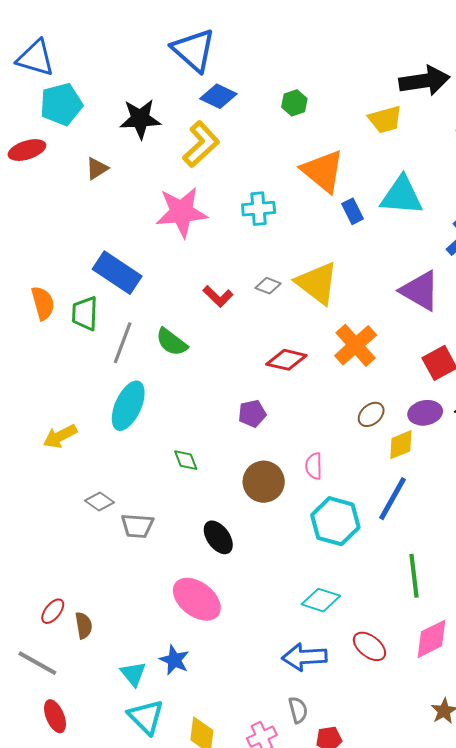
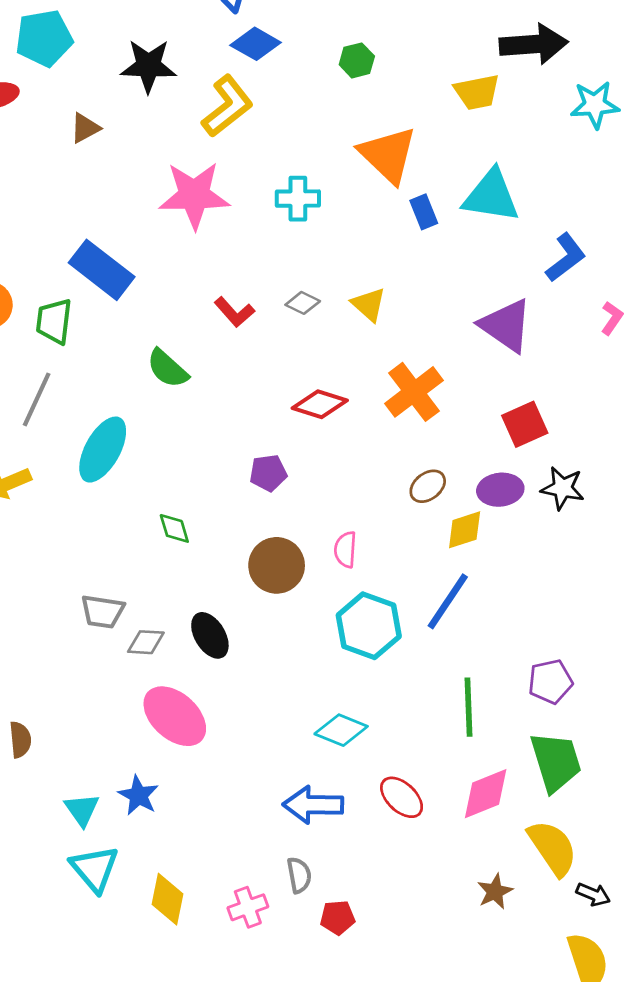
yellow triangle: (317, 283) -> (369, 304), size x0.6
gray line: (123, 343) -> (37, 399), moved
gray diamond: (99, 502) -> (146, 642), moved, turned -36

